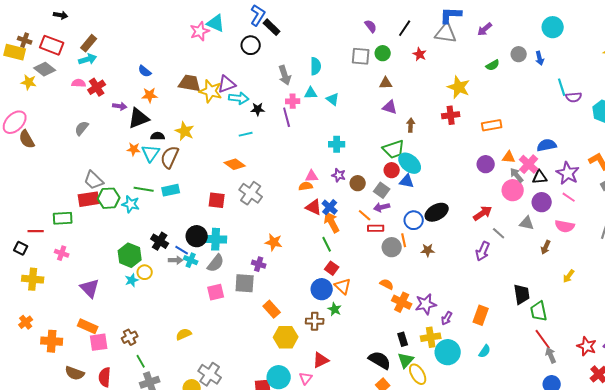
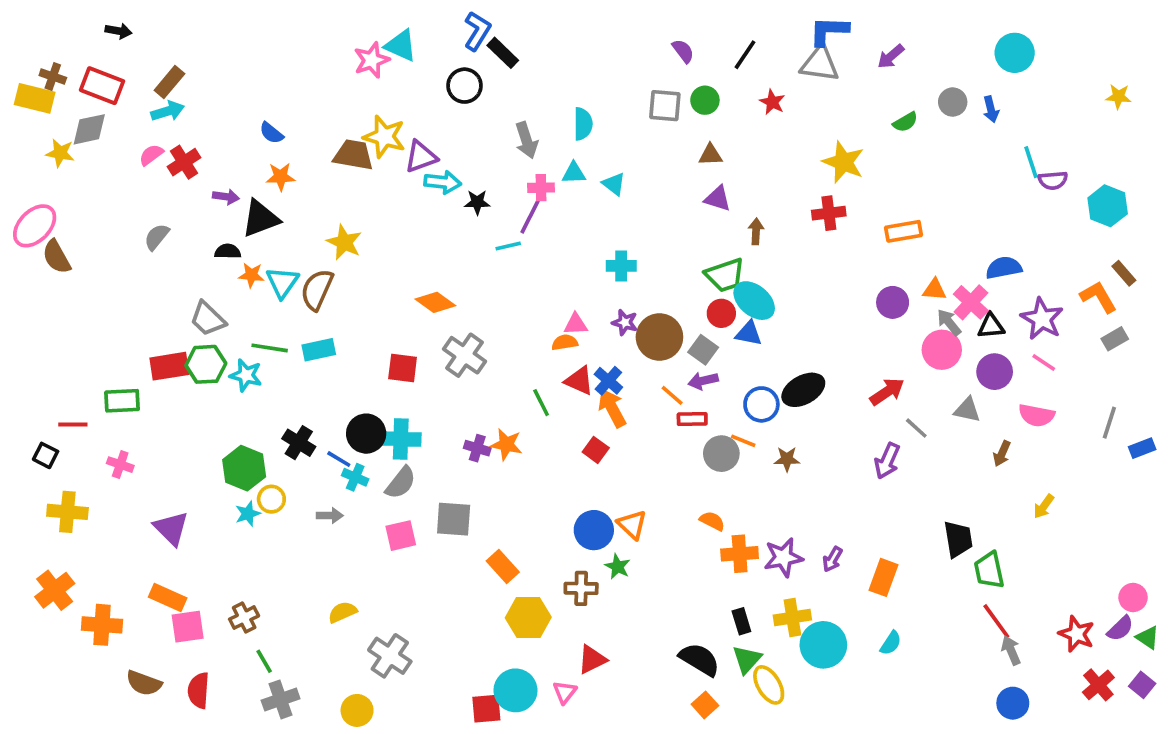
gray diamond: (45, 69) -> (89, 129), turned -50
pink semicircle: (79, 83) -> (151, 155), turned -40
yellow star: (211, 91) -> (384, 137), moved
purple line: (287, 117) -> (530, 217), turned 42
cyan line: (246, 134) -> (508, 246), moved
black semicircle: (158, 136) -> (228, 251), moved
gray trapezoid: (94, 180) -> (208, 319), moved
brown circle: (358, 183) -> (659, 337), size x1.6
orange line: (404, 240) -> (743, 441), turned -56
green line: (327, 244) -> (541, 403), moved
gray arrow: (176, 260) -> (330, 516), moved
purple cross: (259, 264) -> (477, 448), moved
red square: (332, 268) -> (596, 450), moved
orange cross: (402, 302) -> (740, 554), turned -30
purple arrow: (447, 318) -> (832, 559), moved
orange cross: (26, 322) -> (55, 590), size x1.5
gray cross: (210, 374) -> (390, 656), moved

